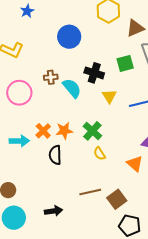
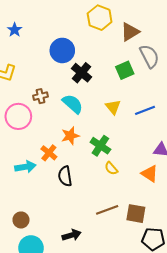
black cross: (94, 73) -> (82, 73), moved, turned 30
brown cross: (51, 77) -> (40, 96), moved
orange star: (64, 131) -> (70, 136), moved
brown square: (117, 199) -> (136, 214), turned -36

